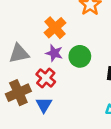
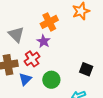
gray triangle: (19, 53) -> (16, 35), turned 42
green circle: (80, 56) -> (51, 80), moved

